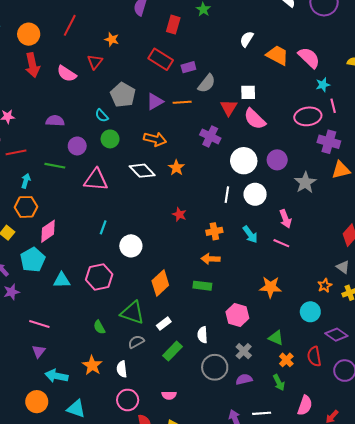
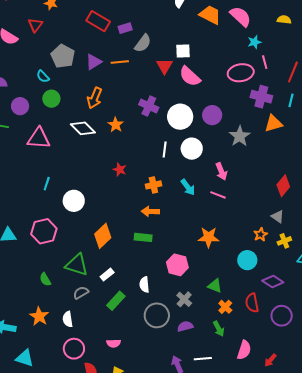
purple cross: (210, 136) -> (149, 106), moved
orange arrow: (155, 139) -> (95, 98), turned 100

